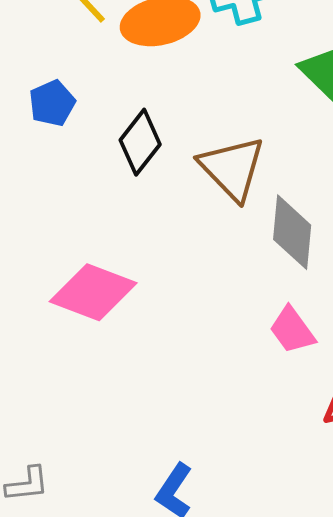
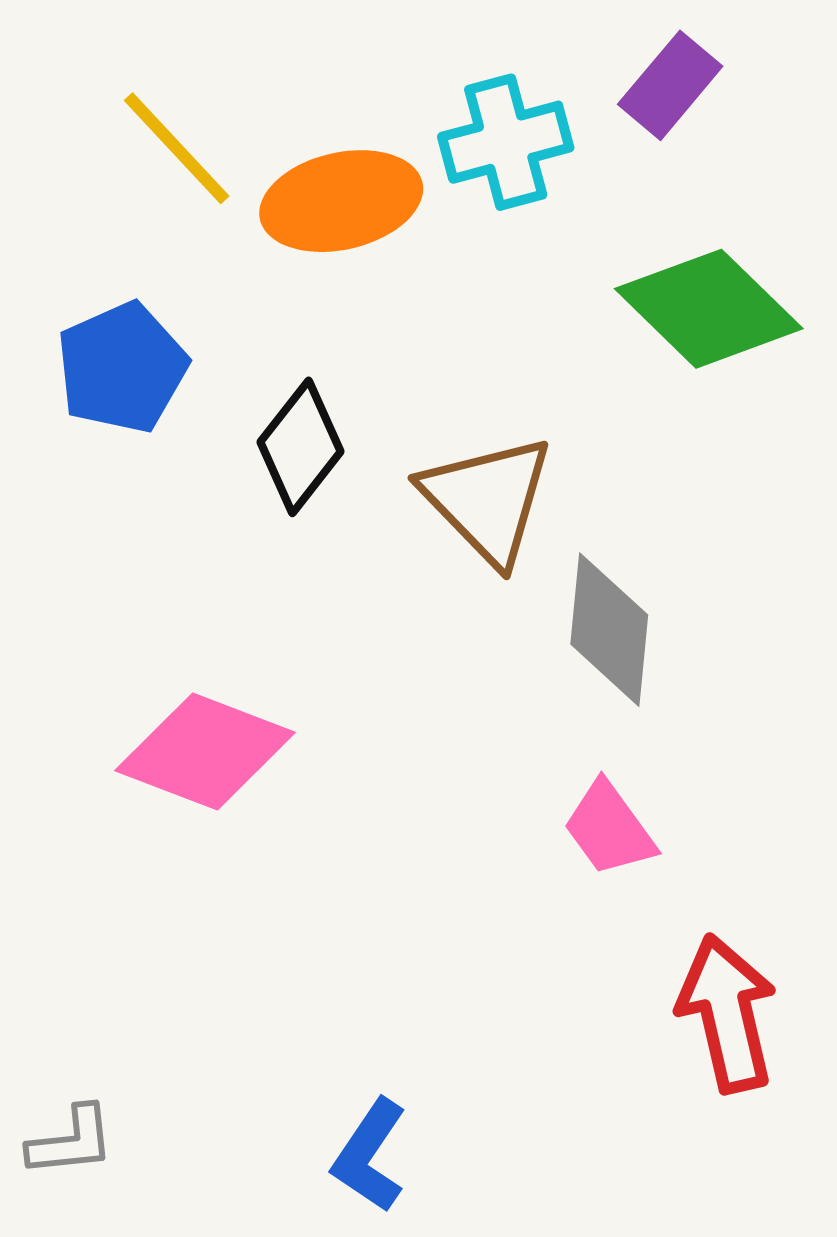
blue pentagon: (52, 103) -> (122, 368), size x1.4

